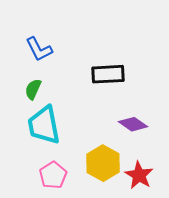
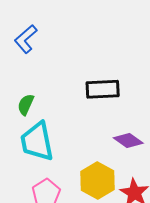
blue L-shape: (39, 49) -> (26, 39), moved, turned 76

